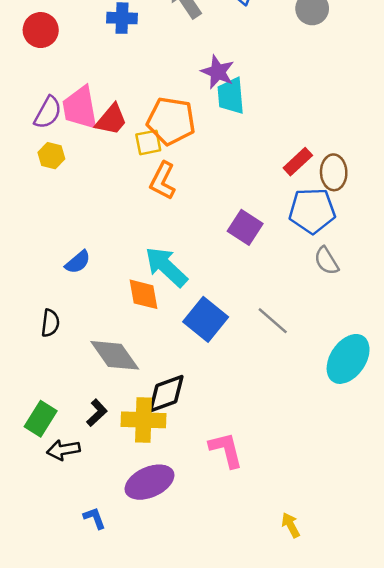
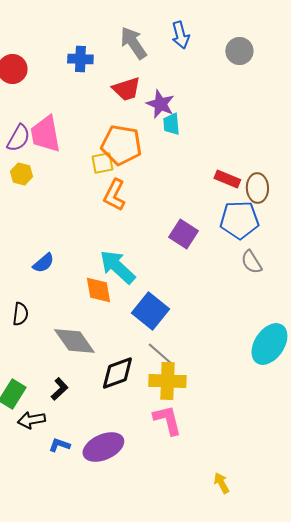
cyan trapezoid: (231, 96) -> (171, 124), size x0.7
red trapezoid: (111, 120) -> (126, 89), moved, turned 32
red rectangle: (298, 162) -> (227, 179), turned 65
gray line: (273, 321) -> (160, 354), moved
yellow cross: (144, 420) -> (167, 381), moved
blue L-shape: (94, 518) -> (59, 445), moved, turned -50

